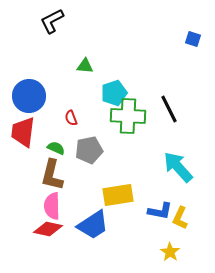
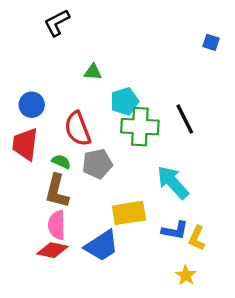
blue circle: (29, 96) -> (32, 105), size x0.7
red semicircle: (71, 118) -> (78, 129), size x2.0
cyan arrow: (178, 167) -> (173, 182), moved

